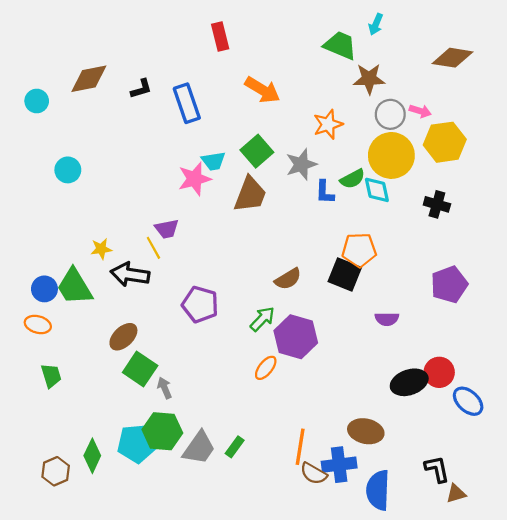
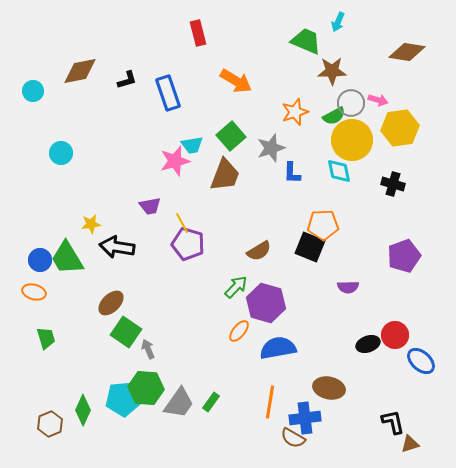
green semicircle: (352, 179) -> (334, 116), moved
yellow line: (153, 248) -> (182, 223), moved
purple pentagon: (200, 304) -> (188, 244), moved
black ellipse: (409, 382) -> (368, 344), size x0.7
brown semicircle: (314, 473) -> (293, 438), moved
blue semicircle: (378, 490) -> (278, 348), moved, turned 78

